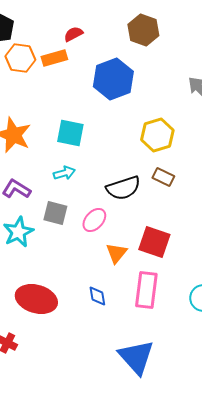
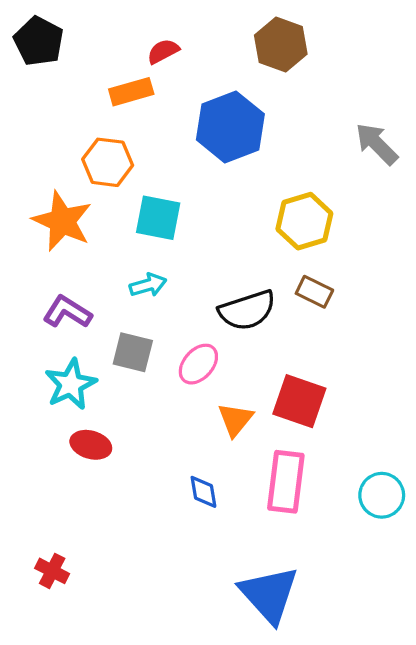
orange hexagon: (20, 58) -> (108, 162), moved
red ellipse: (36, 299) -> (91, 445), moved, size x0.6

